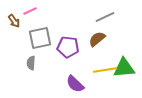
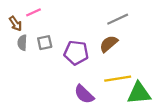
gray square: (40, 38) -> (45, 43), size x0.6
gray semicircle: (31, 63) -> (22, 43), moved
green triangle: (124, 68) -> (139, 93), moved

